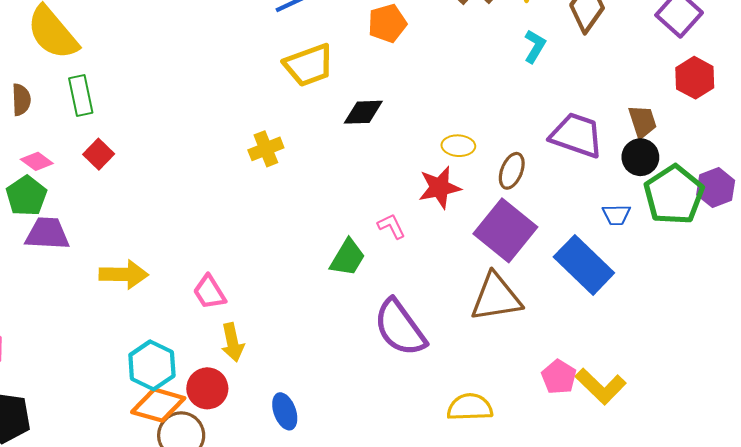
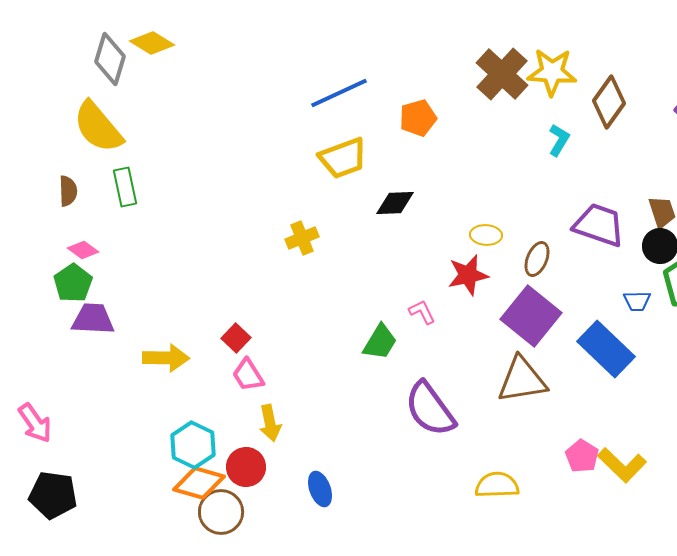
red square: (99, 154) -> (236, 338), moved

